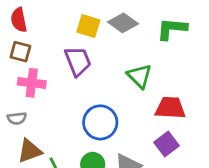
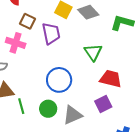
brown square: (20, 52) -> (28, 21), moved

